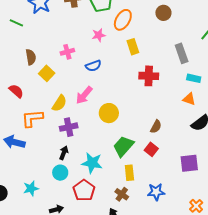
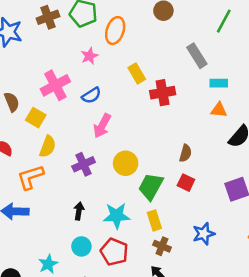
yellow rectangle: (133, 47) -> (137, 73), moved
pink cross: (67, 52) -> (55, 85), size x1.6
pink arrow: (84, 95) -> (102, 126), moved
yellow semicircle: (59, 103) -> (48, 146), moved
yellow circle: (109, 113) -> (126, 163), moved
purple cross: (69, 127) -> (84, 164), moved
cyan circle: (60, 173) -> (81, 246), moved
yellow rectangle: (129, 173) -> (154, 220), moved

